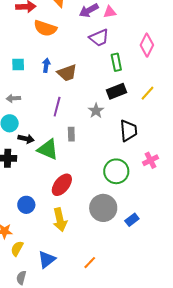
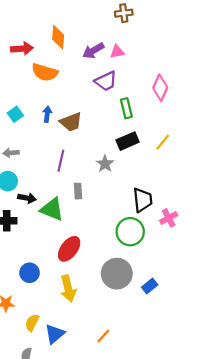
cyan square: (18, 65) -> (15, 114), turned -32
black trapezoid: (128, 131) -> (143, 200), moved
yellow semicircle: (17, 249) -> (32, 323), moved

